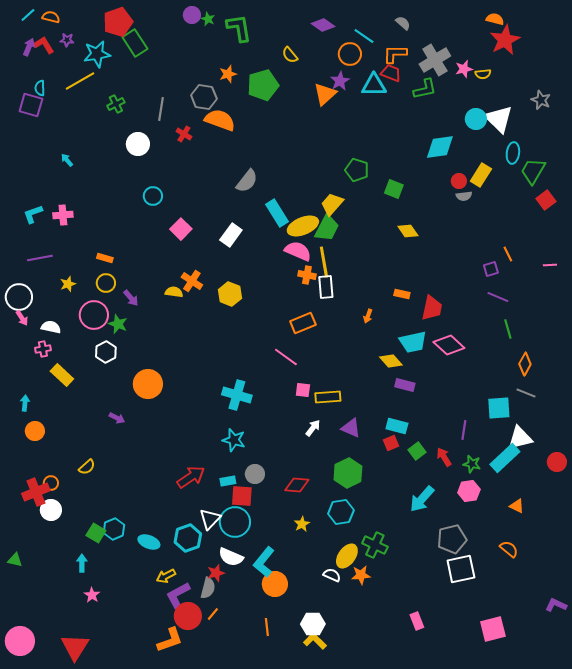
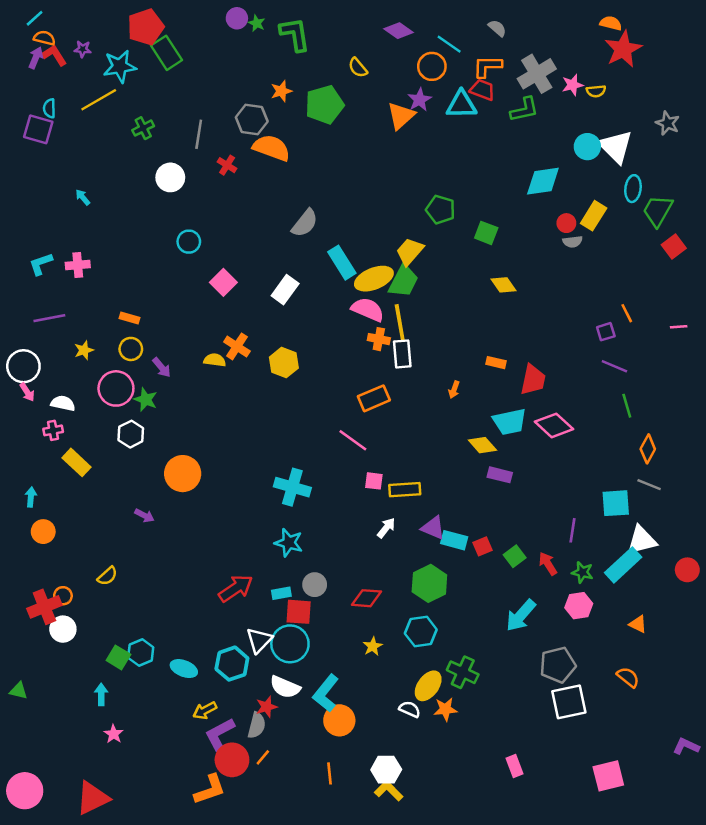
orange semicircle: (51, 17) -> (44, 38), moved
cyan rectangle: (397, 426) -> (454, 540), moved
red triangle: (75, 647) -> (93, 798), turned 32

